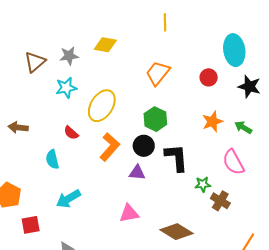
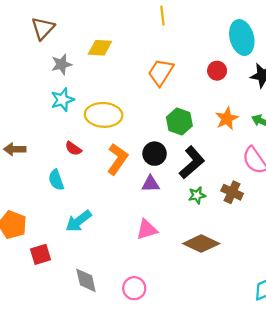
brown triangle: (35, 62) -> (43, 28), moved
yellow ellipse: (102, 106) -> (104, 115), turned 68
green hexagon: (155, 119) -> (179, 122), moved
black L-shape: (176, 158) -> (192, 163), turned 60
green star: (203, 184) -> (197, 195), moved
brown cross: (220, 201) -> (232, 192), moved

